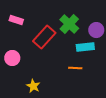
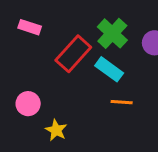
cyan rectangle: (85, 47) -> (109, 69), moved, turned 42
pink circle: (12, 58) -> (28, 104), moved

